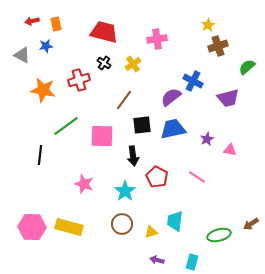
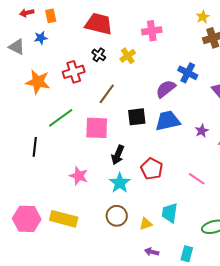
brown line: (124, 100) -> (107, 94), moved
black arrow: (133, 156) -> (118, 155), moved, turned 30
pink line: (197, 177) -> (197, 179), moved

